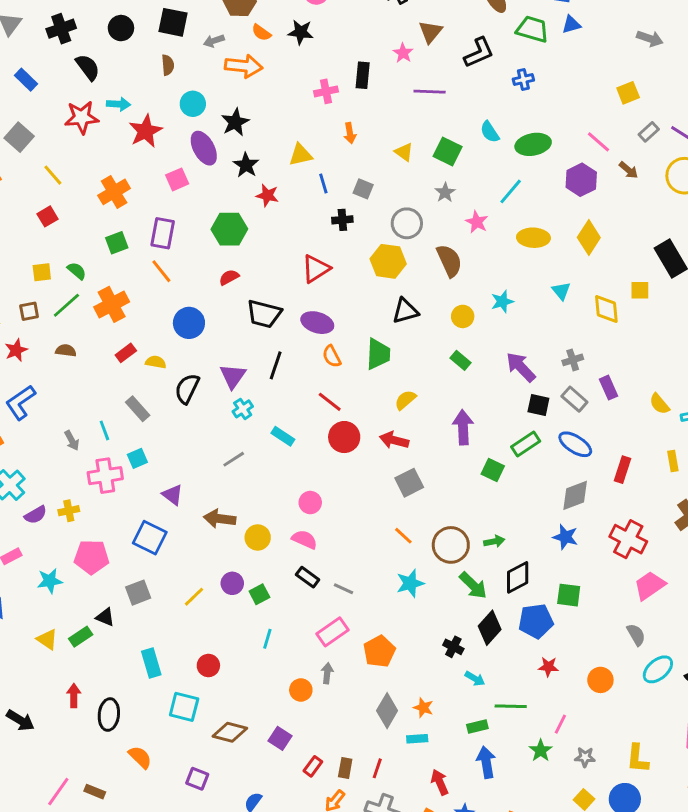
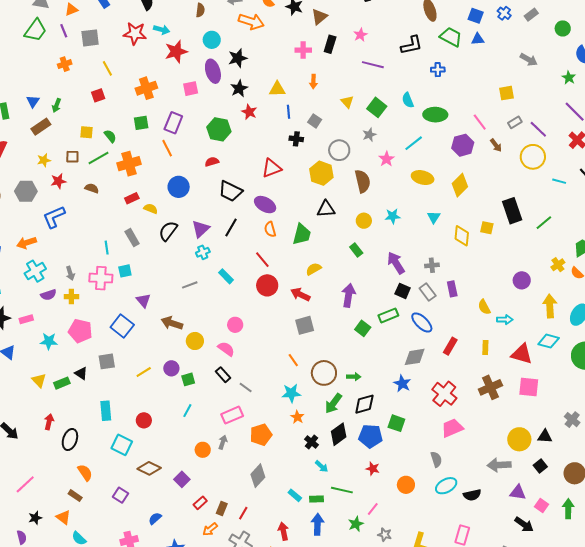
brown triangle: (430, 32) -> (319, 17), moved
gray square: (19, 137) -> (90, 38), turned 30
gray arrow: (72, 440) -> (70, 273), moved
green arrow: (473, 585) -> (333, 403), turned 70
orange star: (423, 708) -> (297, 417), moved
cyan rectangle: (417, 739) -> (295, 495), moved, turned 32
brown rectangle: (95, 792) -> (75, 496), moved

